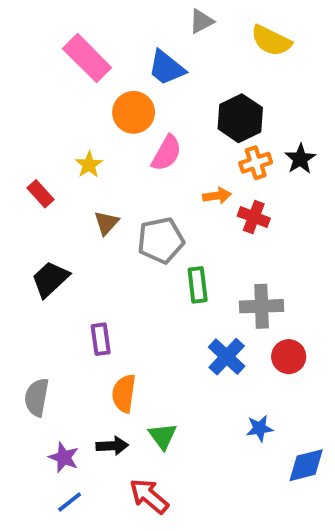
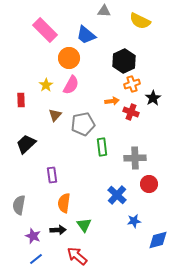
gray triangle: (201, 21) -> (104, 11), turned 32
pink semicircle: (167, 153) -> (71, 85), moved
black star: (300, 159) -> (153, 98), moved
red rectangle: (41, 194) -> (21, 100), turned 40
blue cross: (227, 357) -> (117, 195), moved

